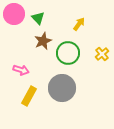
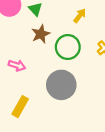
yellow rectangle: (29, 96) -> (20, 107), moved

